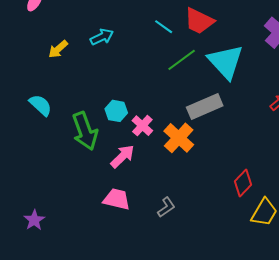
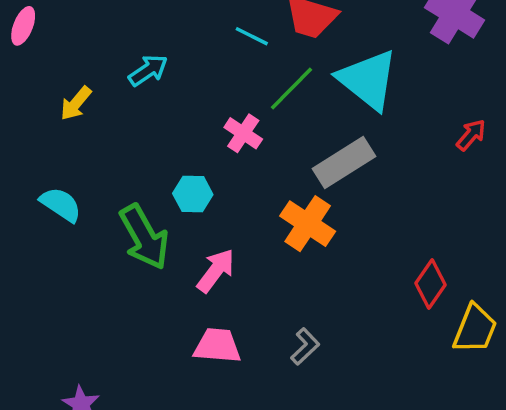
pink cross: (142, 126) -> (243, 133), moved

